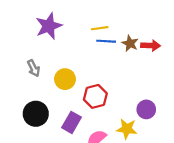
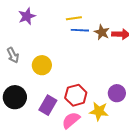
purple star: (49, 26) -> (27, 16), size x0.7
red hexagon: (95, 96) -> (76, 95), moved

